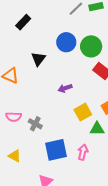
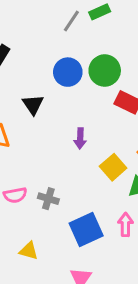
purple arrow: (65, 88) -> (80, 138), turned -56

